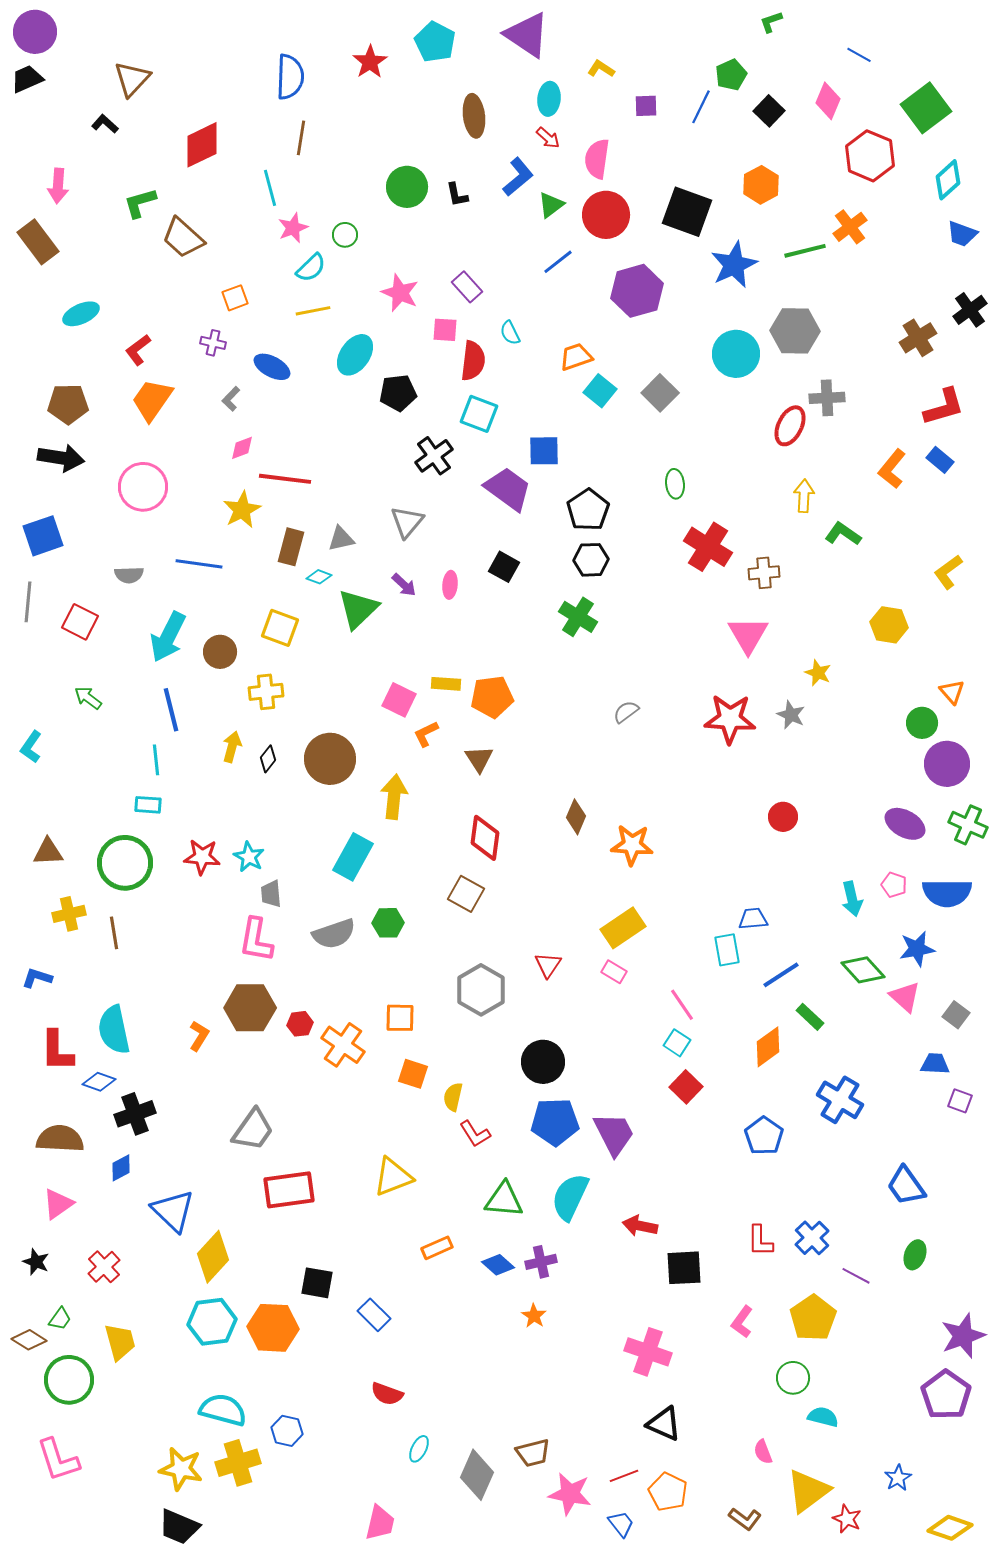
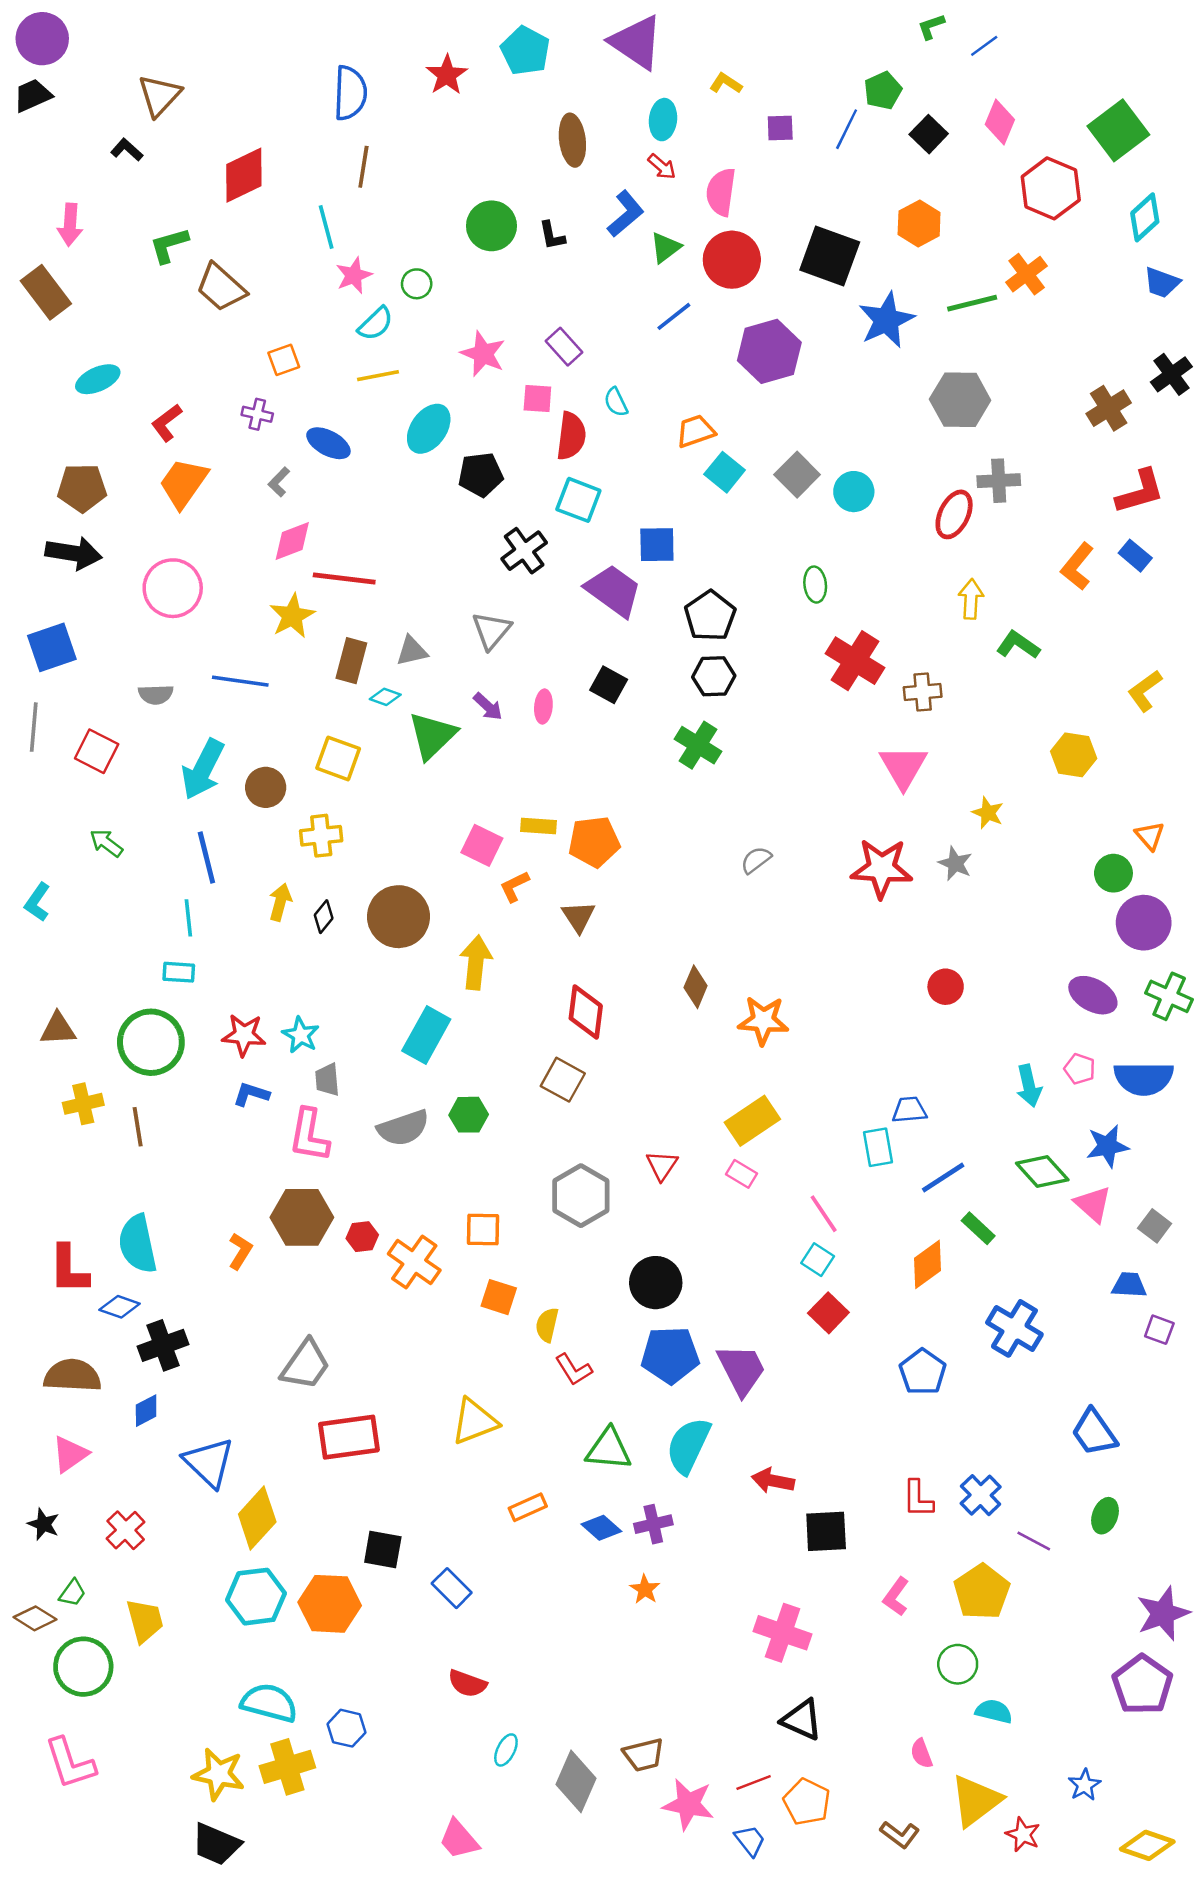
blue line: (859, 55) -> (984, 46), moved, turned -65
cyan circle: (736, 354) -> (854, 492), moved, size x0.7
pink diamond: (242, 448) -> (292, 541), size x1.4
blue L-shape: (37, 978) -> (251, 1094), moved
pink trapezoid: (380, 1523) -> (459, 1839), turned 126

